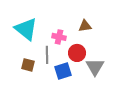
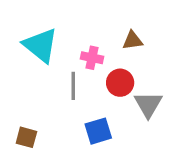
brown square: (28, 65) -> (26, 137), moved
blue square: (63, 71) -> (98, 131), moved

